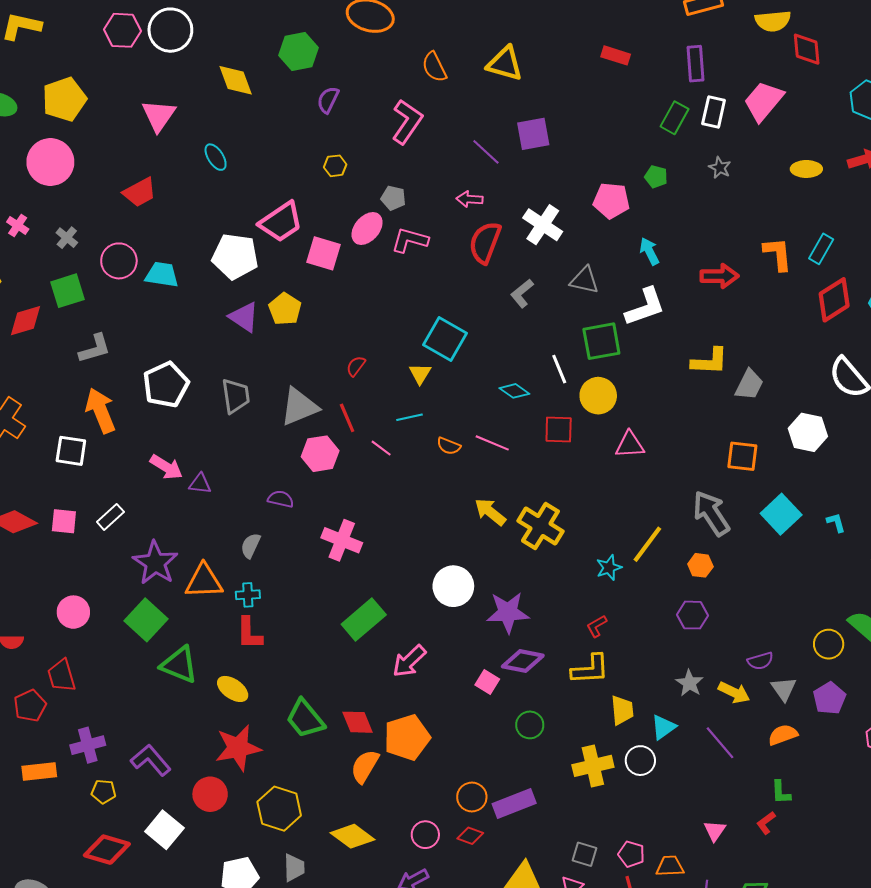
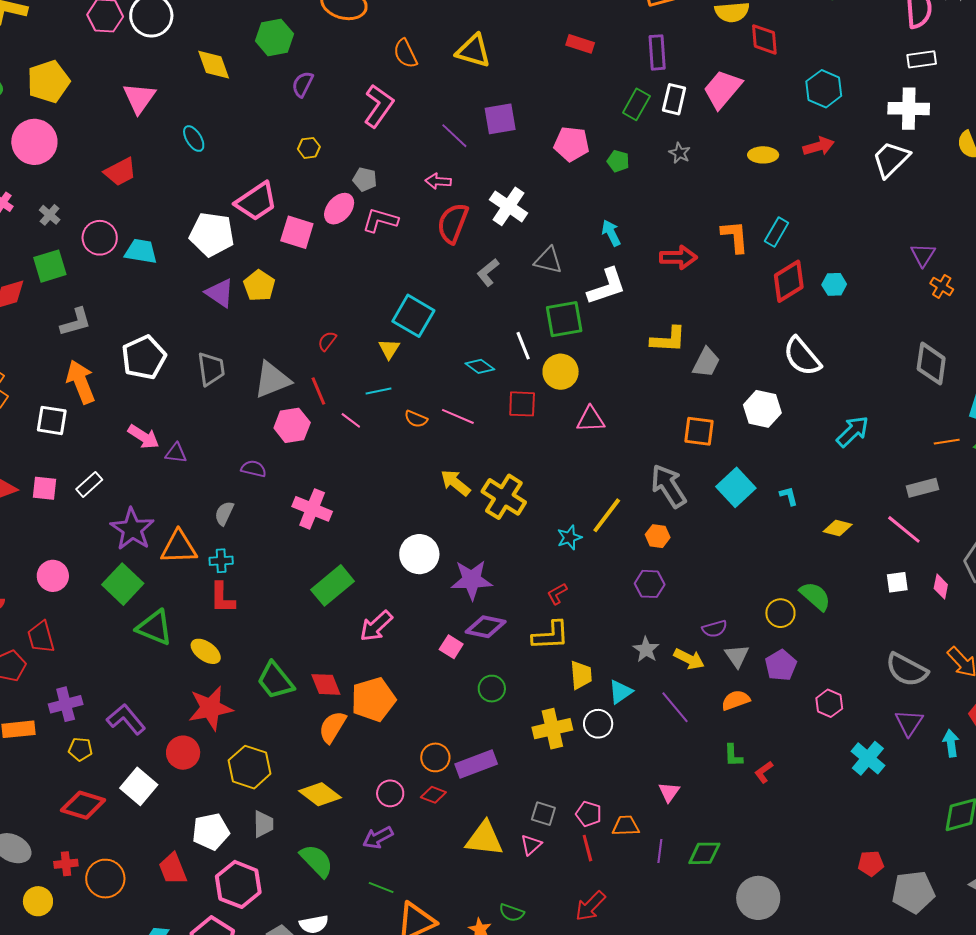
pink pentagon: (611, 201) -> (571, 144), moved
red L-shape: (766, 823) -> (764, 772), moved

